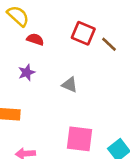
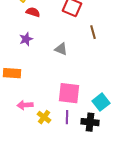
brown line: (109, 44) -> (93, 32), moved, turned 32

